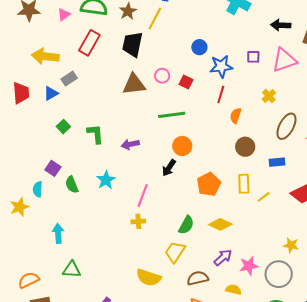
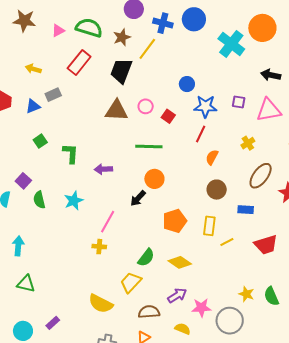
yellow arrow: (45, 56) -> (33, 69), size x0.6

